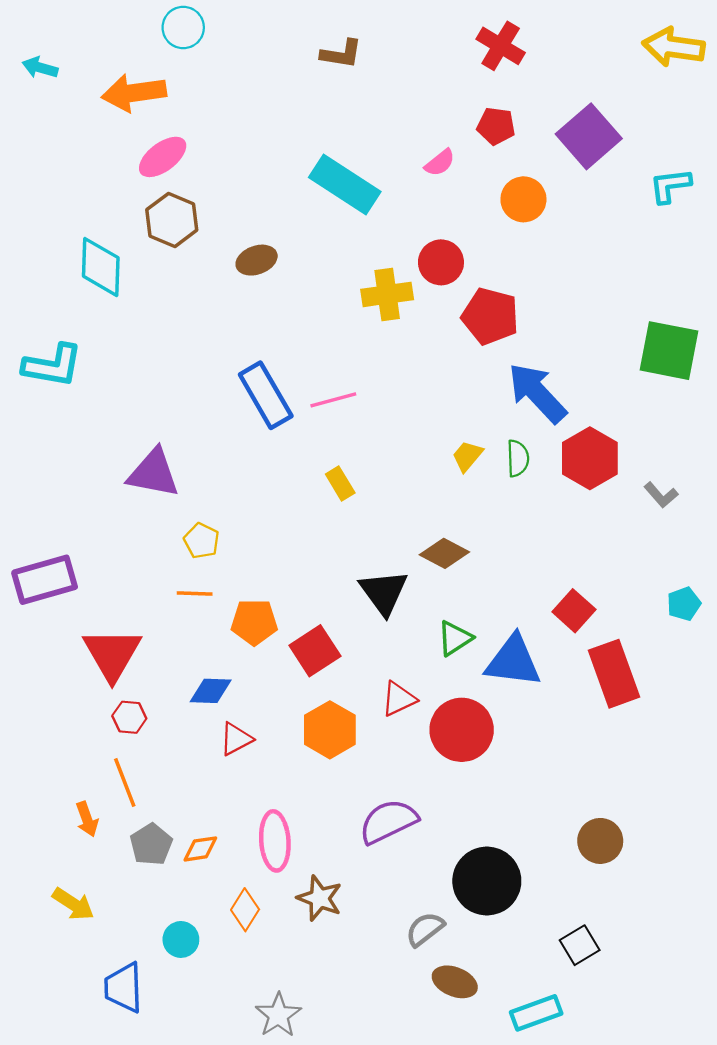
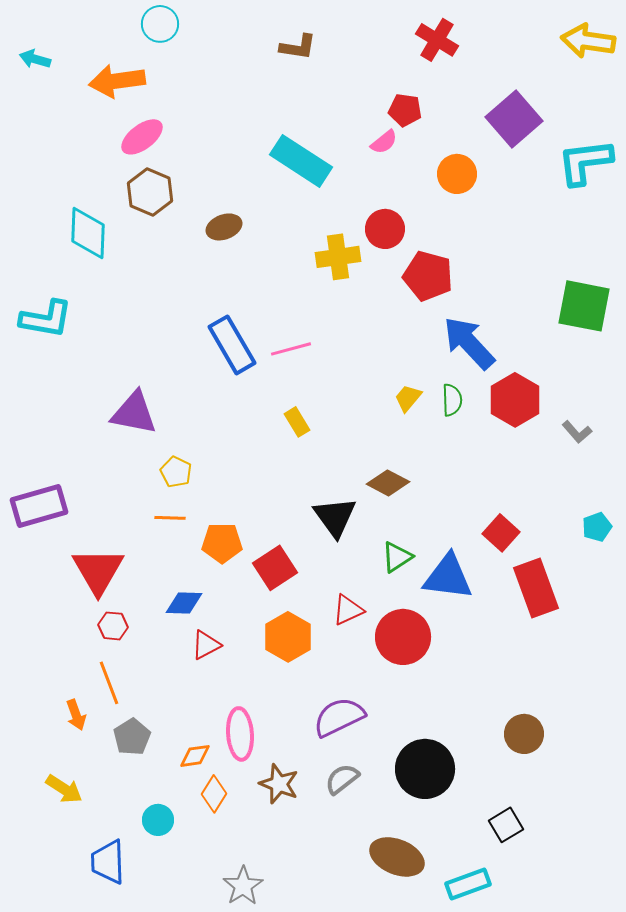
red pentagon: (496, 126) -> (405, 110), moved
cyan L-shape: (670, 186) -> (585, 162), size x1.5
orange diamond: (200, 849) -> (195, 756), moved
gray semicircle: (425, 929) -> (342, 779), moved
brown ellipse: (455, 982) -> (397, 857), size x1.4

